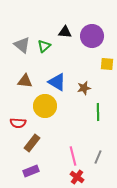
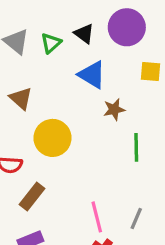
black triangle: (65, 32) -> (84, 34), moved, turned 32
brown triangle: (25, 81) -> (21, 98), turned 35
blue triangle: (57, 82) -> (92, 75), moved

